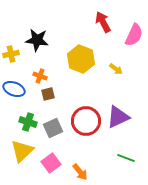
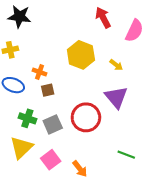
black star: (37, 40) -> (19, 17), moved
purple triangle: (118, 117) -> (116, 97), moved, turned -45

